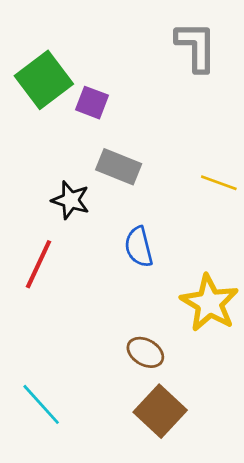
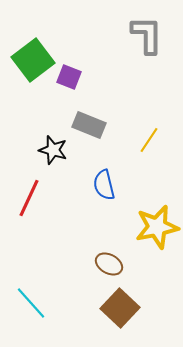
yellow line: (219, 183) -> (149, 140), moved, turned -76
yellow star: (209, 303) -> (157, 227), turned 30

